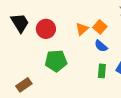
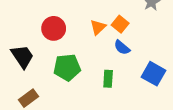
black trapezoid: (20, 23) -> (22, 56), moved
green rectangle: (102, 71) -> (108, 79), moved

